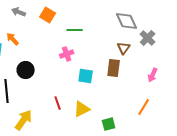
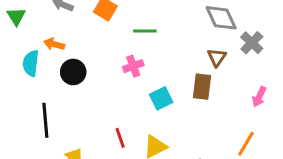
orange arrow: (13, 39) -> (54, 44), turned -32
black circle: (26, 70) -> (73, 72), moved
cyan square: (86, 76) -> (161, 98), turned -35

